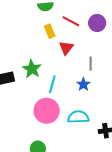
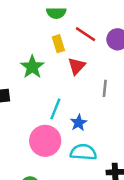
green star: (32, 69) -> (32, 67), moved
blue star: (83, 84) -> (79, 123), moved

